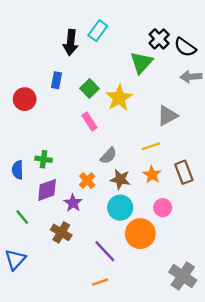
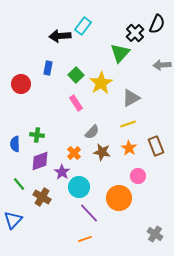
black arrow: (71, 42) -> (60, 36), turned 80
black semicircle: (185, 47) -> (157, 24), moved, turned -102
gray triangle: (167, 116) -> (131, 98), moved
cyan circle: (120, 208) -> (79, 187), moved
brown cross: (61, 232) -> (42, 197), moved
gray cross: (183, 276) -> (155, 234), size x0.7

